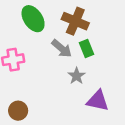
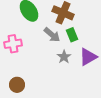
purple triangle: (98, 101) -> (88, 57), moved, turned -42

